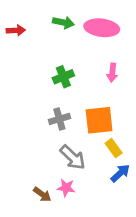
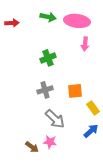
pink arrow: (112, 73) -> (85, 44), moved
orange square: (99, 120) -> (75, 91), size x0.7
yellow rectangle: (114, 148) -> (93, 108), moved

